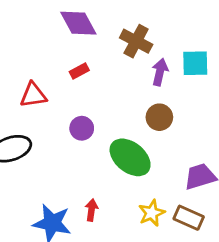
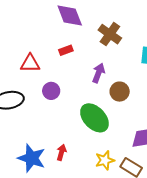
purple arrow: (160, 72) -> (98, 73), moved
purple circle: (82, 128) -> (51, 91), moved

